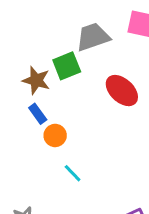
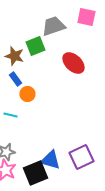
cyan line: (73, 173) -> (10, 115), moved, turned -32

